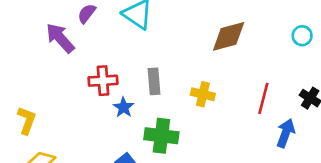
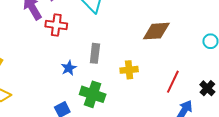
red cross: (103, 81) -> (56, 25), moved
yellow cross: (203, 94) -> (129, 70), turned -30

